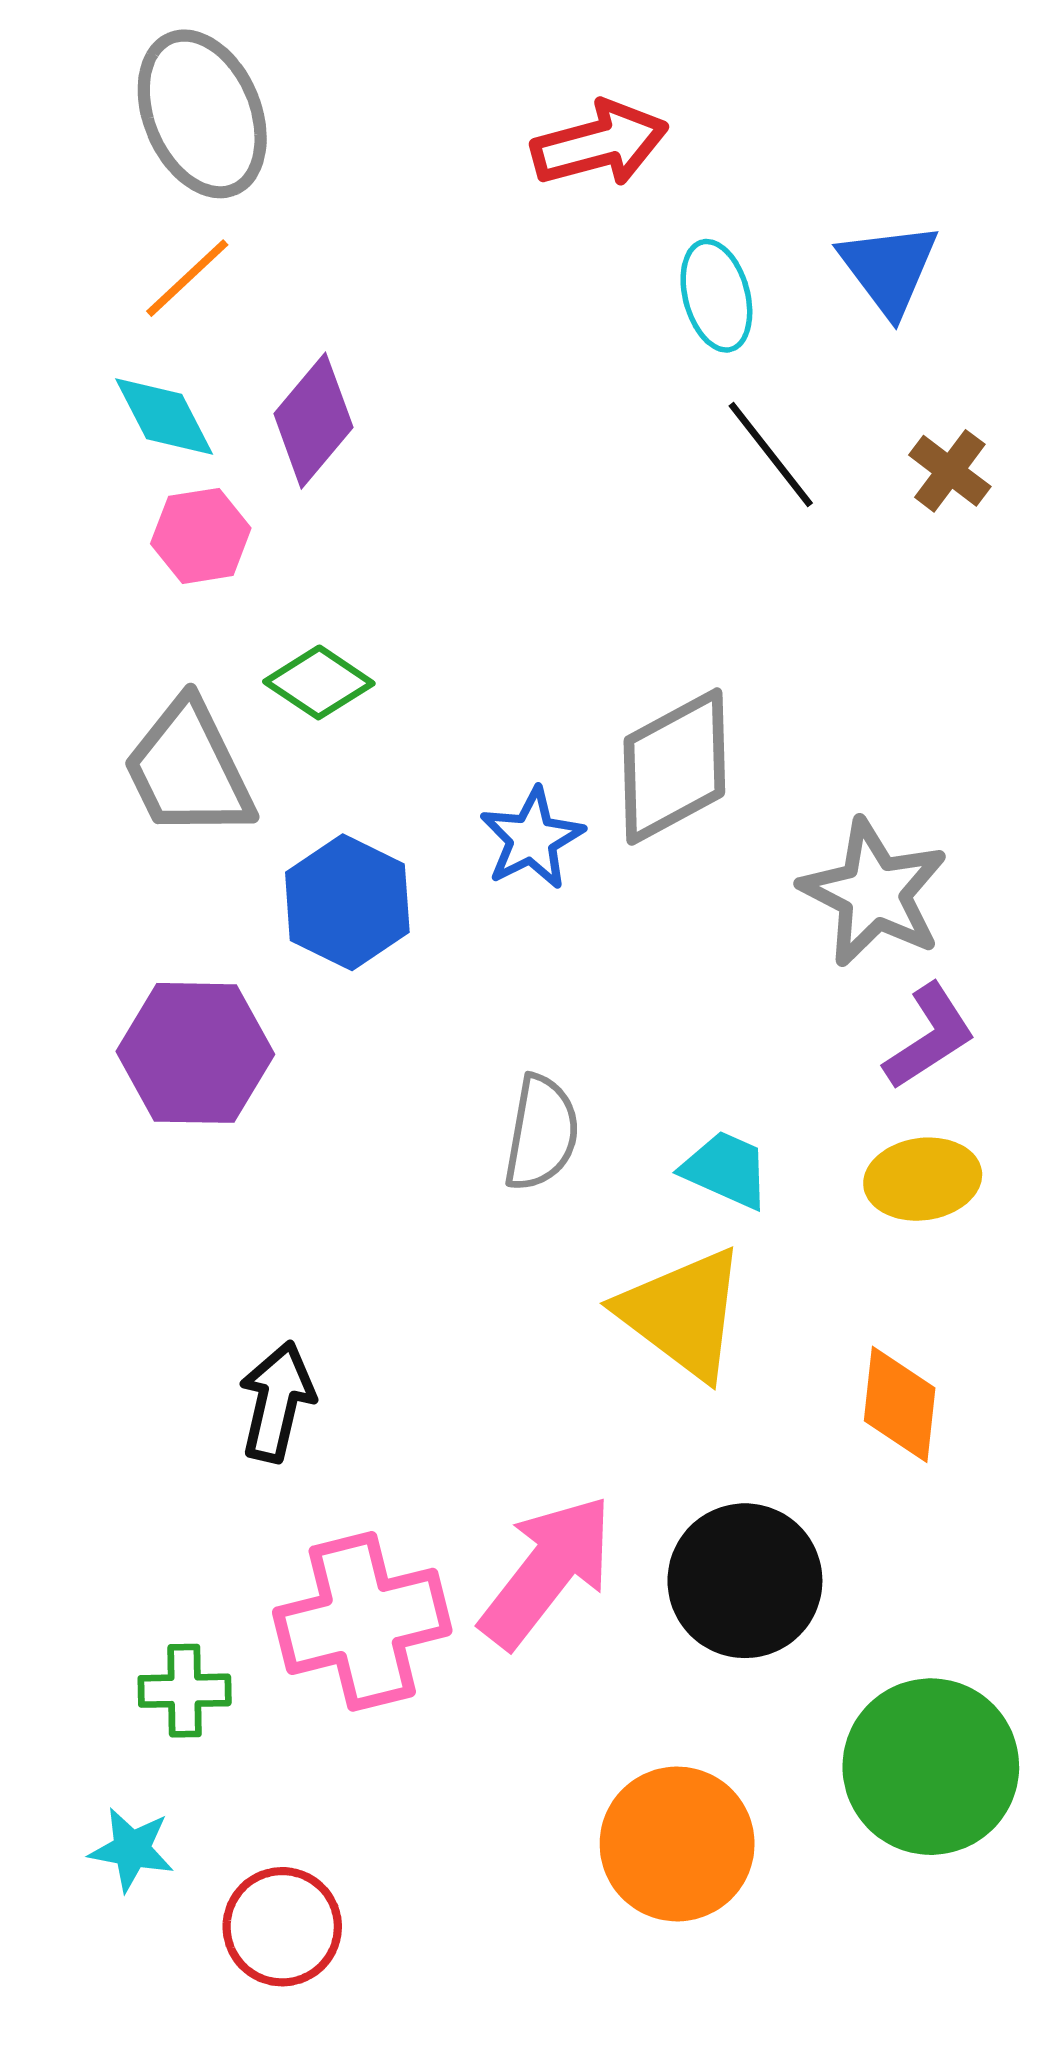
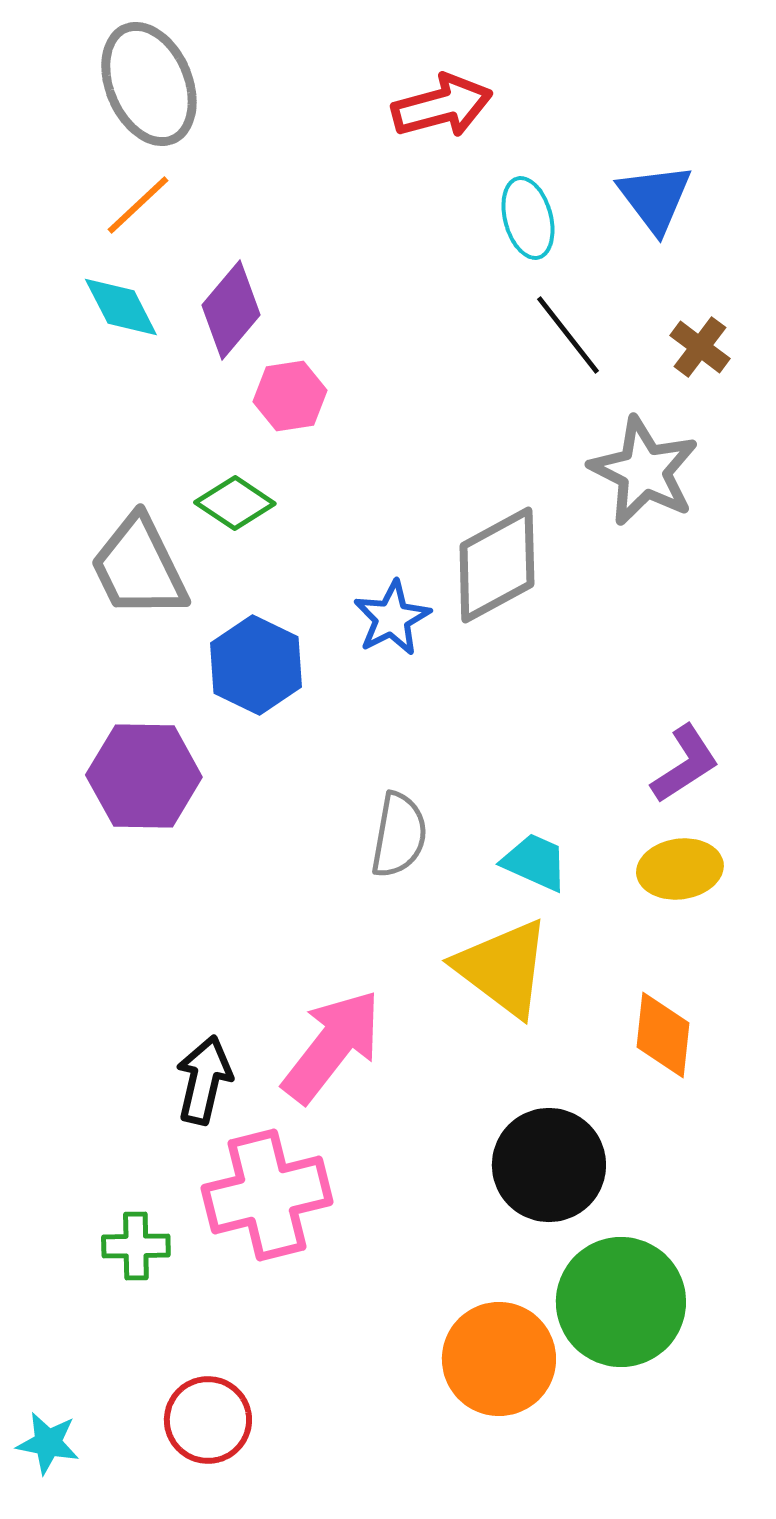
pink hexagon: (201, 536) -> (290, 396), moved
gray star: (874, 893) -> (644, 471), moved
black arrow: (277, 1402) -> (204, 1080), moved
pink arrow: (547, 1571) -> (332, 1046), moved
green circle: (931, 1767) -> (621, 1302), moved
cyan star: (132, 1849) -> (48, 1443), moved

